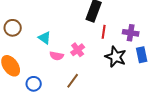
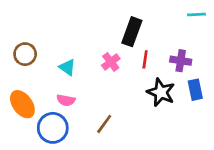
pink cross: (78, 50) -> (111, 62), moved
pink semicircle: (57, 56) -> (66, 100), moved
blue circle: (34, 84) -> (53, 128), size x1.5

